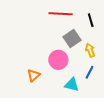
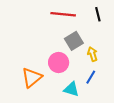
black line: (91, 20) -> (98, 14), moved
orange triangle: (34, 75) -> (32, 77), size x1.5

